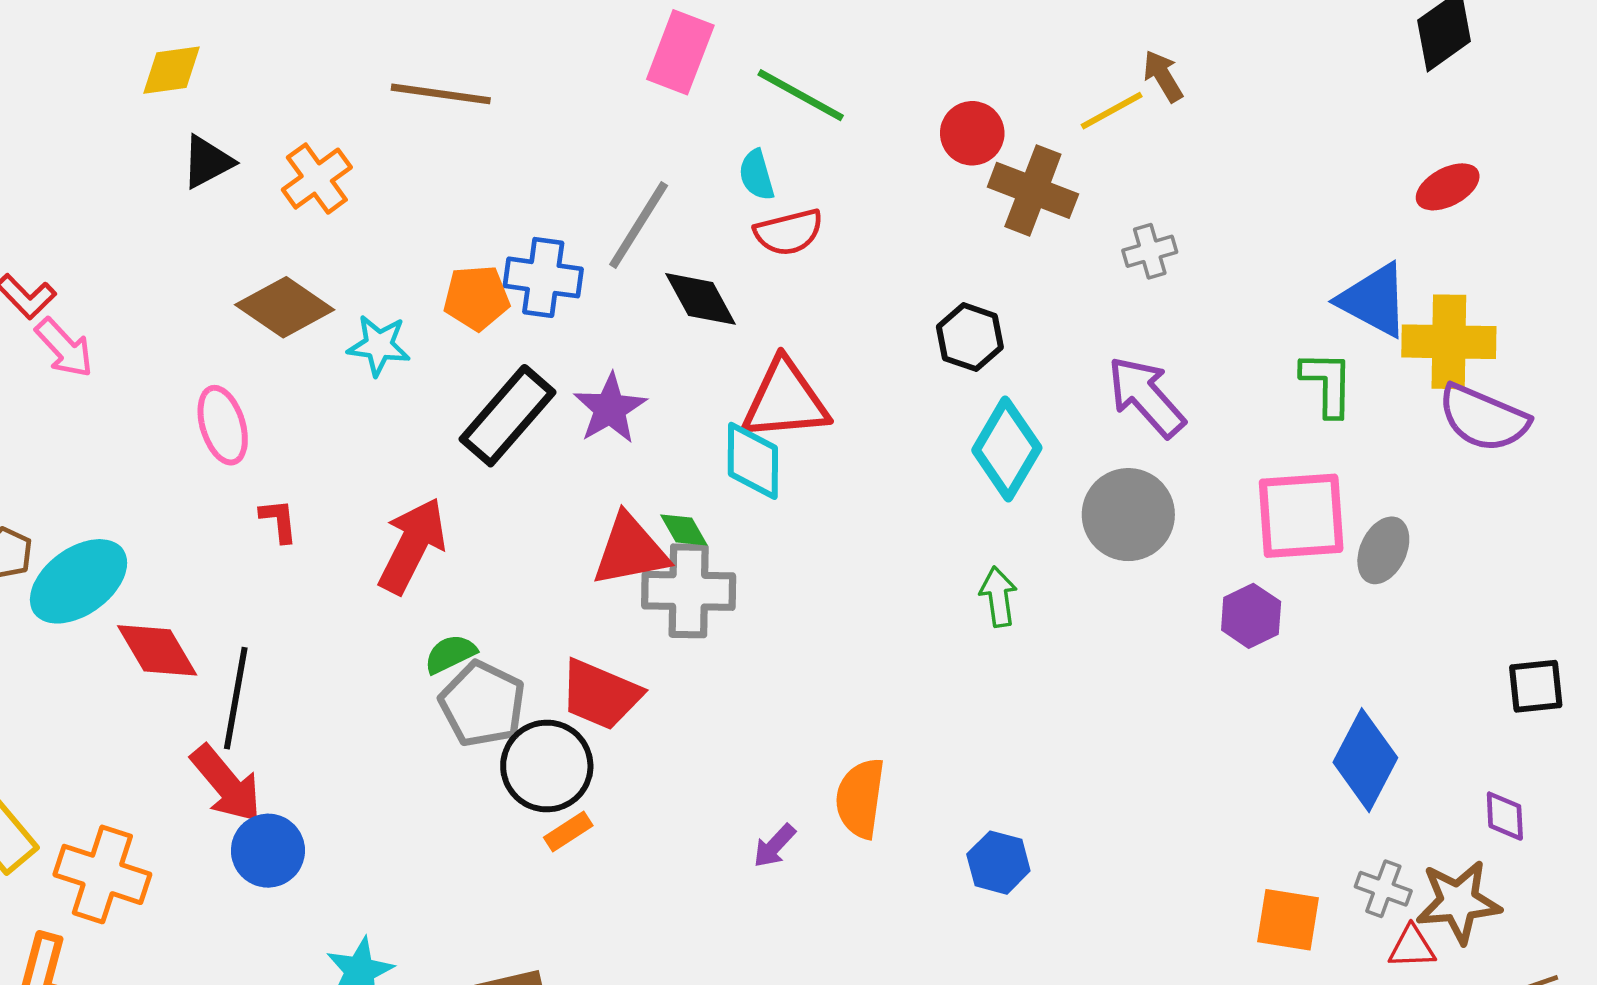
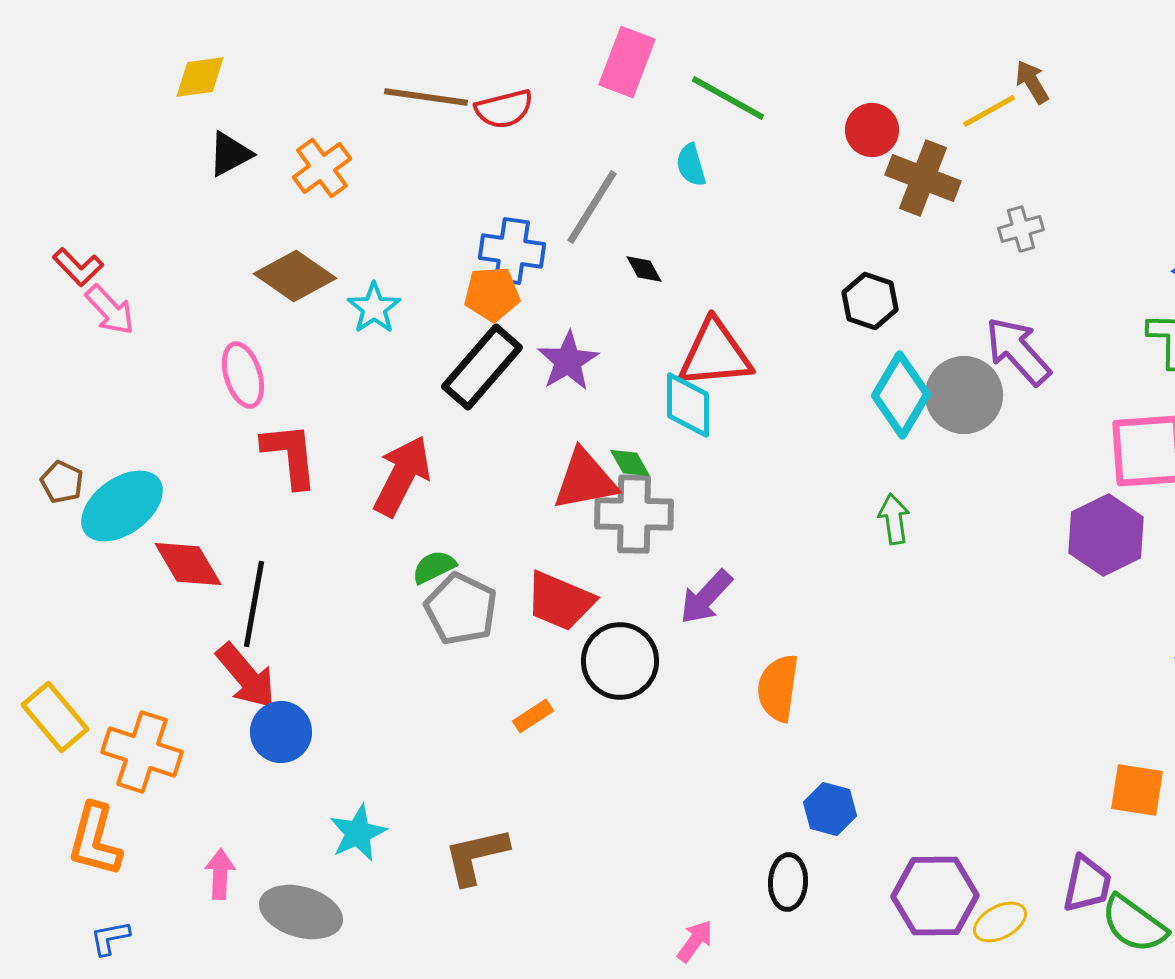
red semicircle: (789, 232) -> (504, 109), moved
orange pentagon: (477, 298) -> (492, 294), moved
black diamond: (701, 299) -> (644, 269), size x0.6
cyan star: (379, 345) -> (374, 308), turned 30
gray circle: (1128, 515) -> (964, 395), moved
red L-shape: (279, 521) -> (290, 455), size x1.8
purple hexagon: (1251, 616) -> (1106, 535), size x1.5
black circle: (547, 766) -> (620, 661), moved
purple arrow: (774, 846) -> (706, 597), moved, size x1.5
blue hexagon: (998, 863) -> (830, 809), moved

